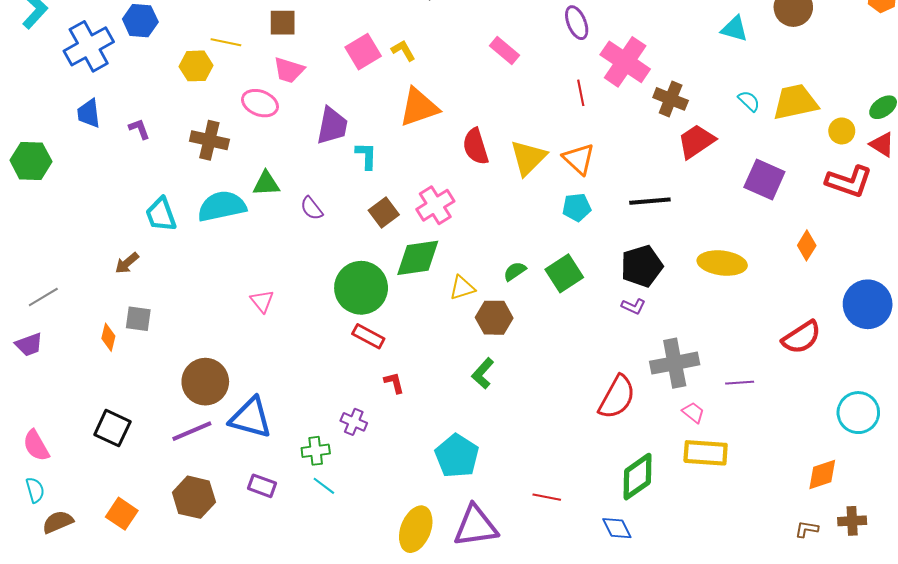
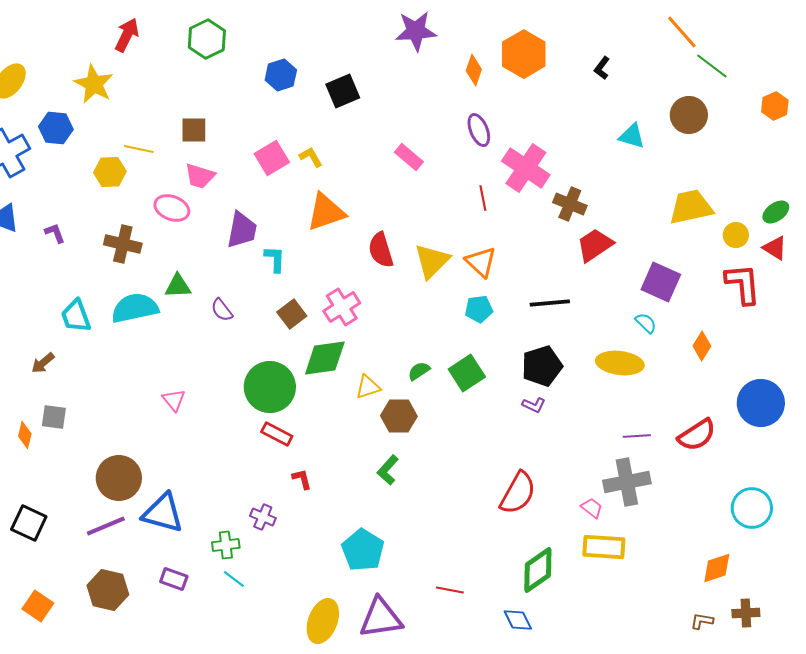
cyan semicircle: (749, 101) -> (646, 323), moved
red L-shape: (849, 182) -> (743, 284), turned -114
gray cross: (675, 363) -> (627, 482), moved
purple line: (740, 383) -> (637, 436), moved

